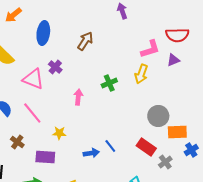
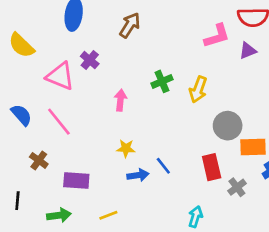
yellow arrow: (141, 74) -> (198, 89), moved
yellow star: (59, 133) -> (126, 148), moved
red rectangle: (146, 147) -> (212, 167), turned 42

